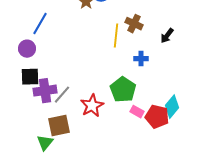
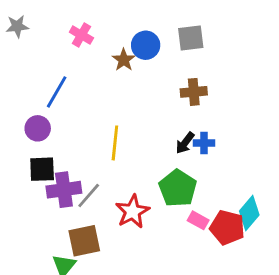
brown cross: (134, 24) -> (194, 92), turned -30
yellow line: (116, 36) -> (115, 143), moved
black arrow: (167, 36) -> (185, 143), moved

